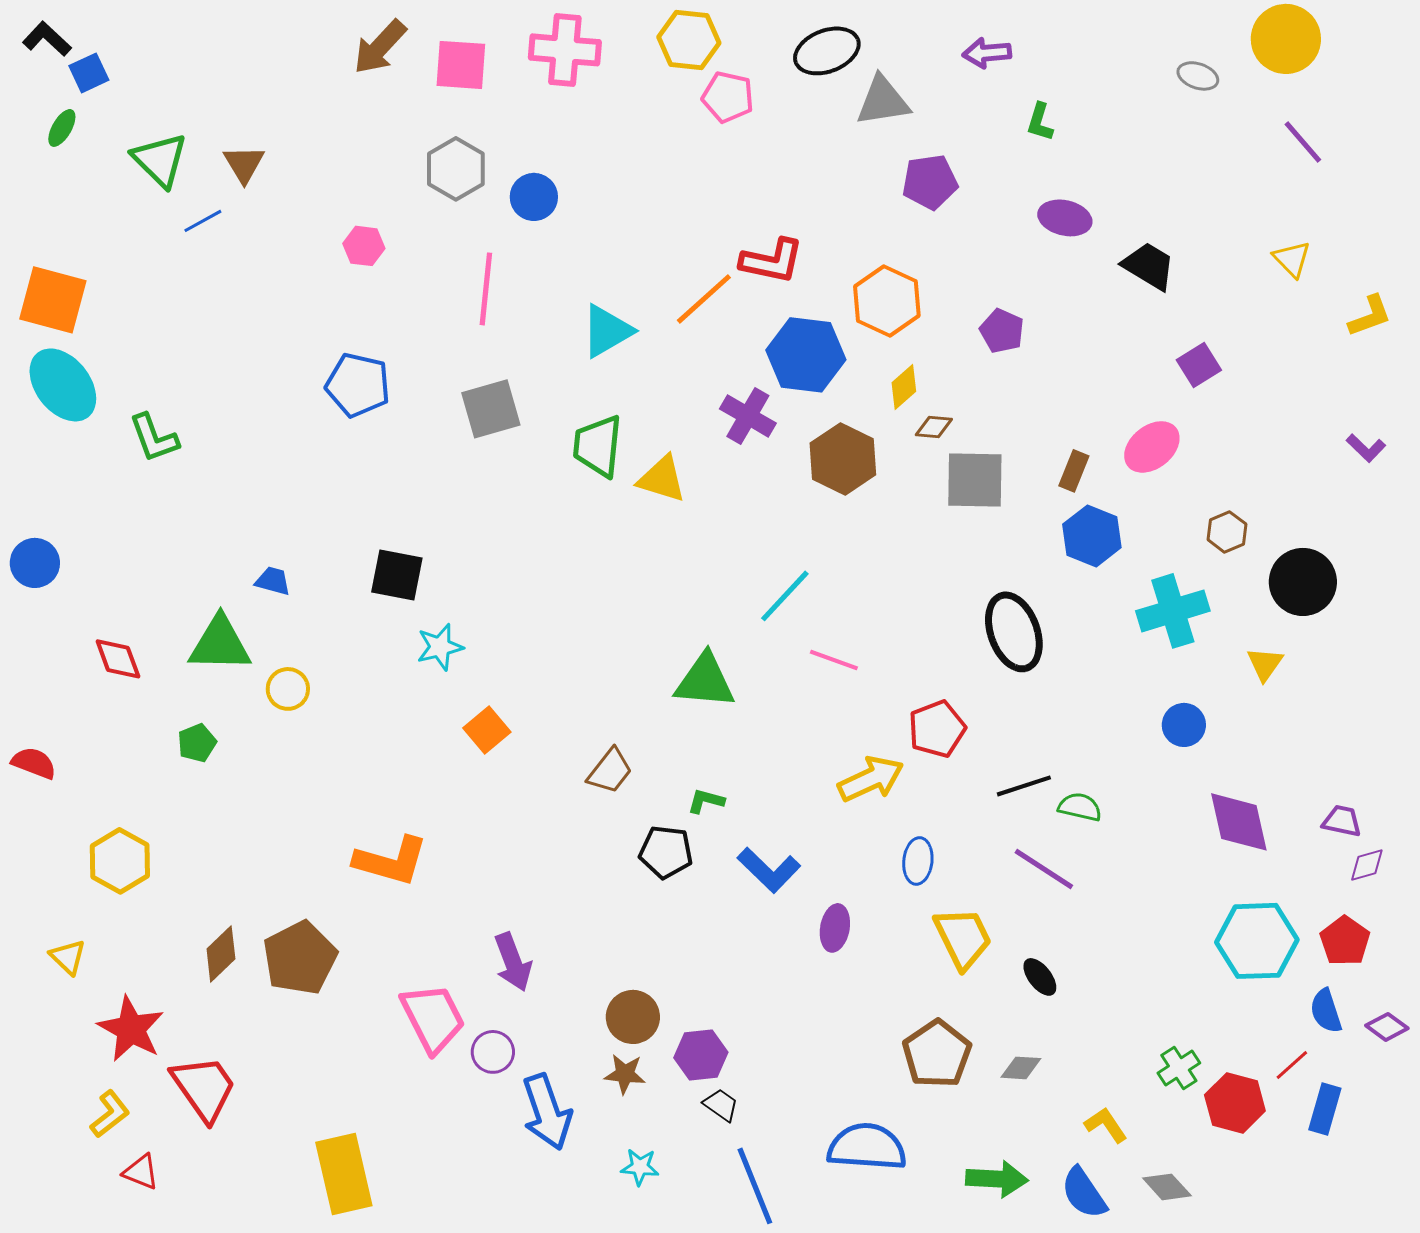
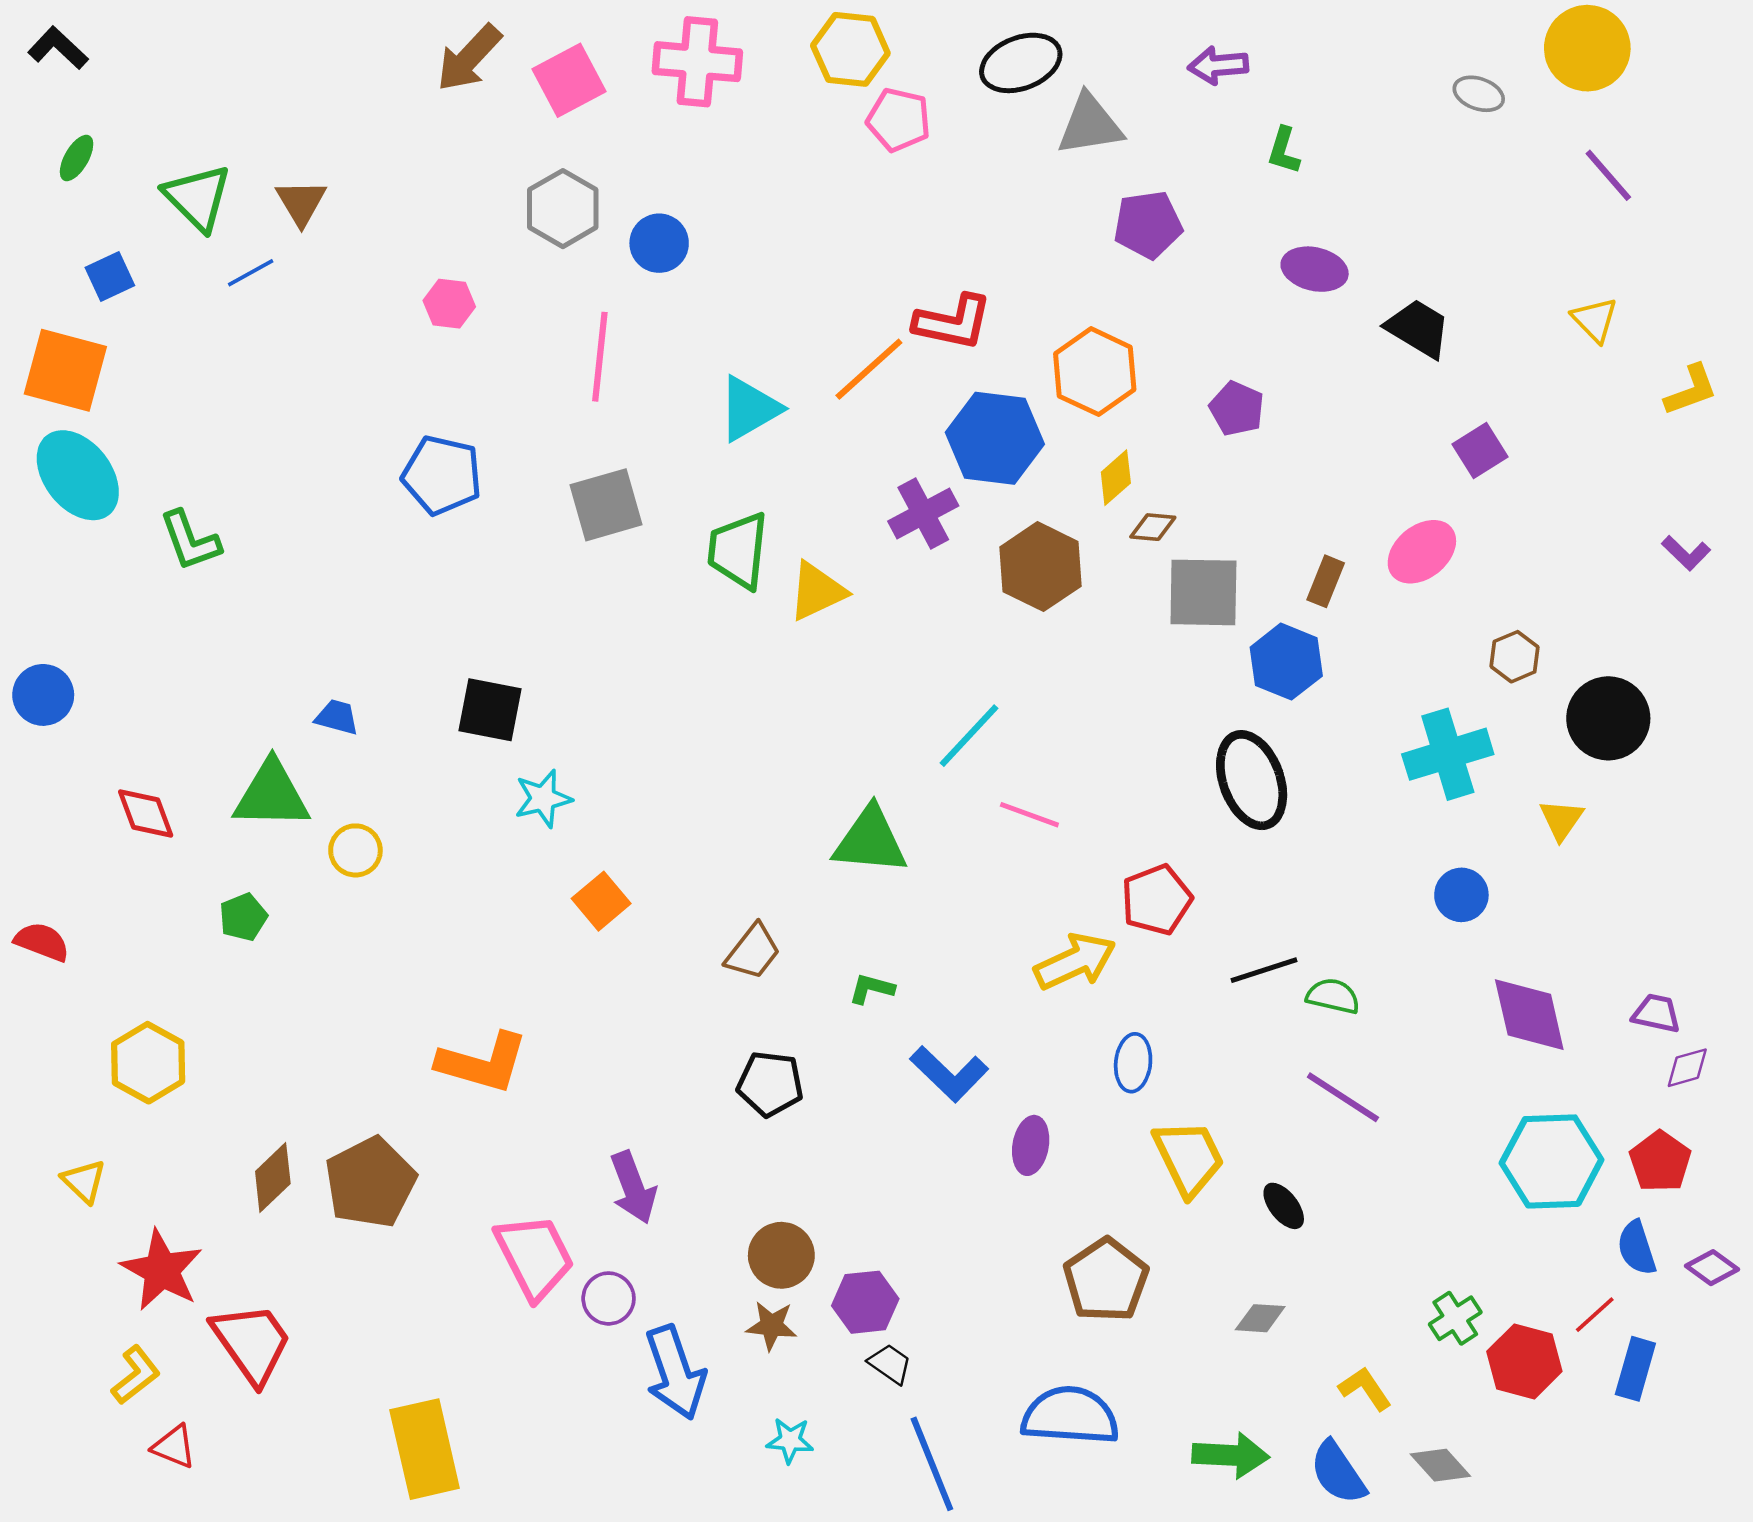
pink square: (461, 65) -> (569, 80), turned -32
blue square: (89, 73) -> (110, 276), moved
purple cross: (748, 416) -> (923, 513), turned 32
yellow triangle: (662, 479) -> (817, 591), turned -42
blue hexagon: (1092, 536) -> (1286, 662), moved
black pentagon: (666, 852) -> (770, 1084), moved
purple line: (1044, 869) -> (1343, 1097), moved
brown pentagon: (937, 1054) -> (1106, 1280), moved

